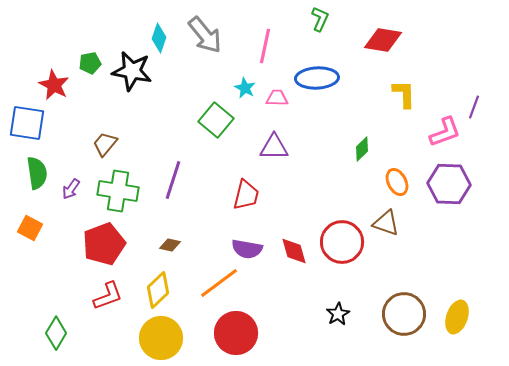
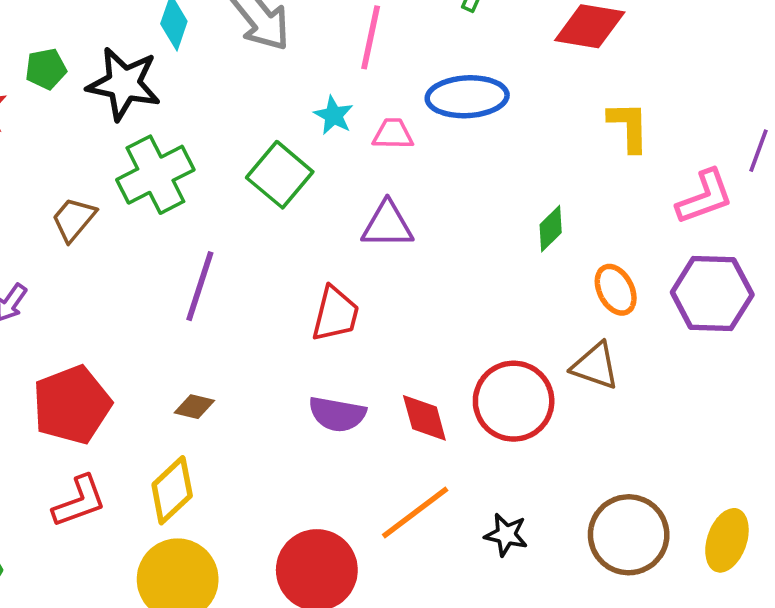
green cross: (118, 191) -> (155, 175), moved, turned -36
orange line: (219, 283) -> (415, 512), moved
black star: (338, 314) -> (506, 535), turned -30

